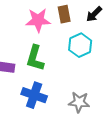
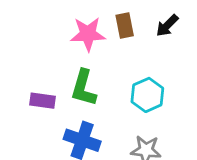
cyan hexagon: (80, 45) -> (147, 95), moved

